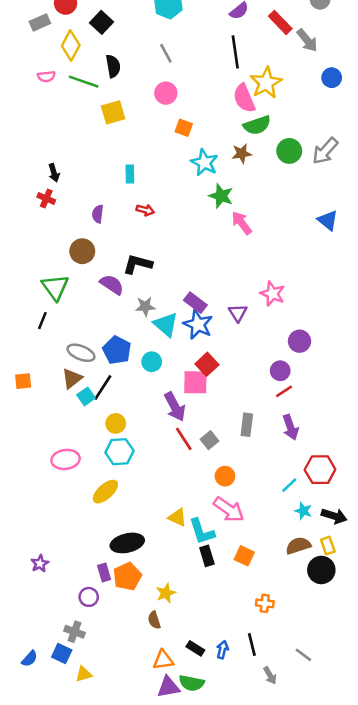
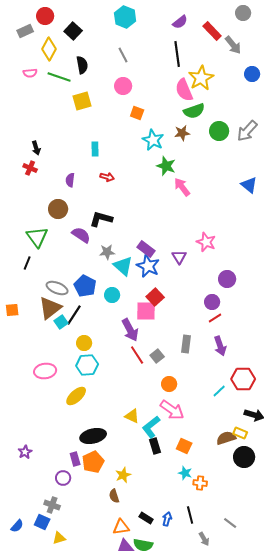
brown triangle: (72, 378) -> (50, 308), size x1.4
cyan star: (303, 511) -> (185, 473), moved
cyan L-shape: (202, 531) -> (151, 427), turned 70
yellow rectangle: (328, 546) -> (240, 433), moved, turned -48

